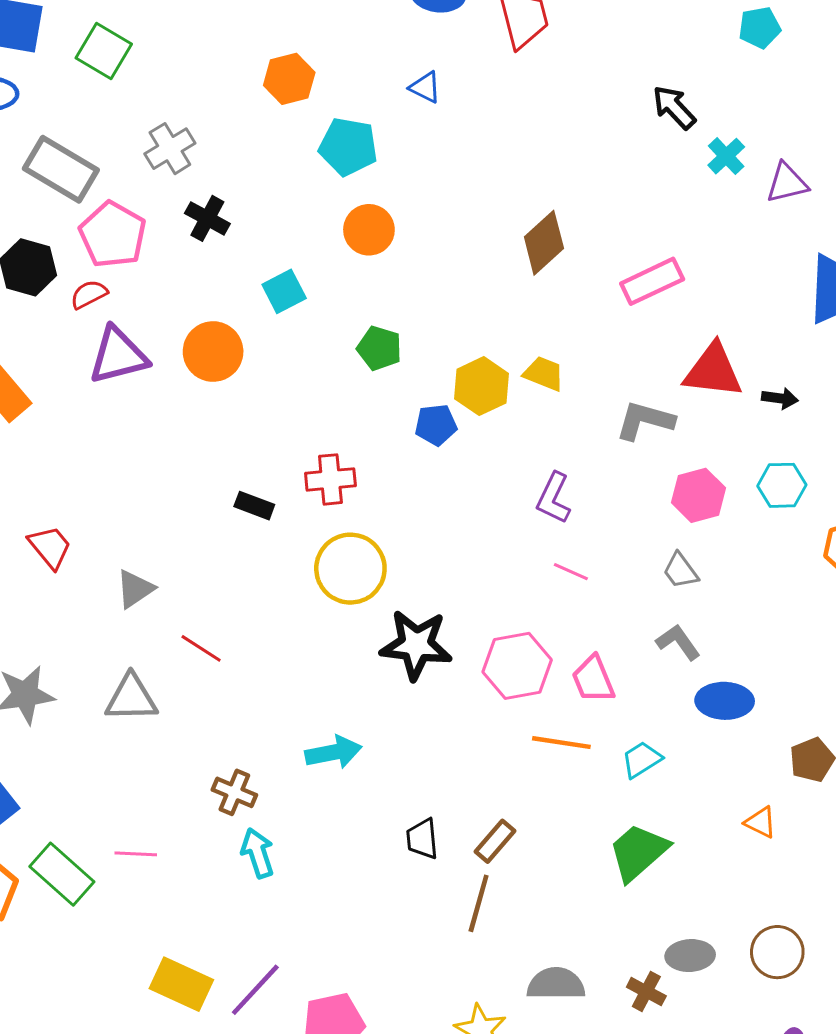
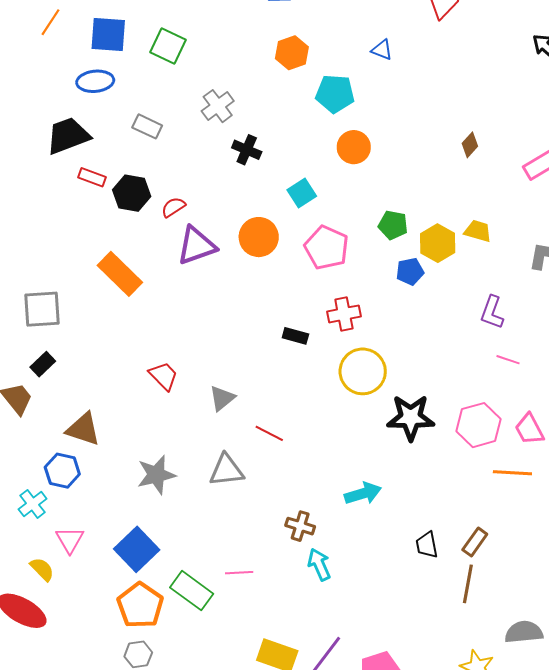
gray rectangle: (61, 169) -> (147, 126), size x0.6
pink pentagon: (113, 235) -> (326, 248), moved
brown diamond: (544, 243) -> (470, 145), size x0.6
green pentagon: (379, 348) -> (393, 225), moved

